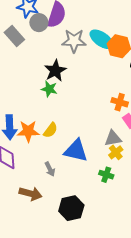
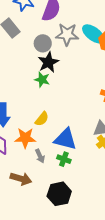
gray circle: (39, 23) -> (43, 43), moved
orange star: (28, 131) -> (25, 138), moved
green cross: (106, 175) -> (64, 159), moved

